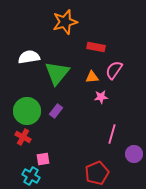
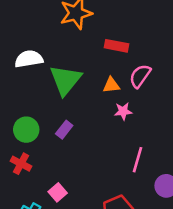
green circle: (27, 111) -> (26, 130), size x0.7
pink square: (43, 159) -> (58, 192), moved, turned -32

